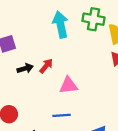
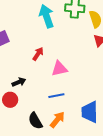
black arrow: (25, 68) -> (19, 82), moved

